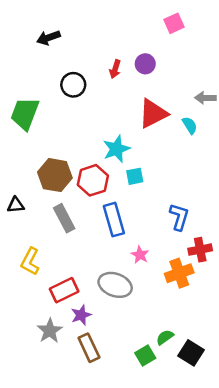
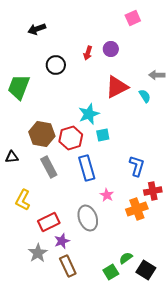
gray ellipse: (115, 285) -> (88, 218), turned 50

